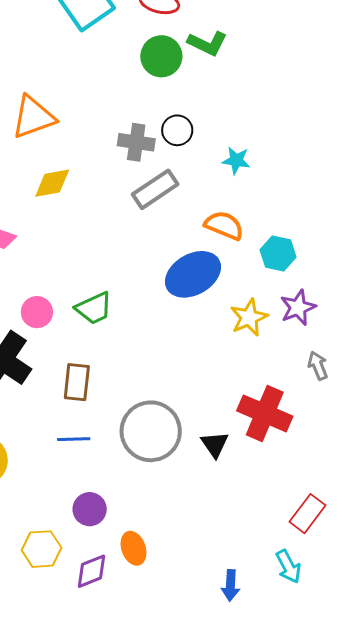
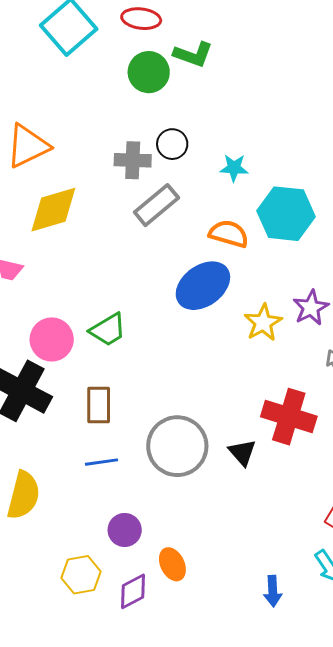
yellow diamond: (52, 183) -> (53, 210), size x1.4
cyan hexagon: (278, 253) -> (286, 214), moved, size x1.6
pink circle: (37, 312) -> (52, 339), size x1.4

